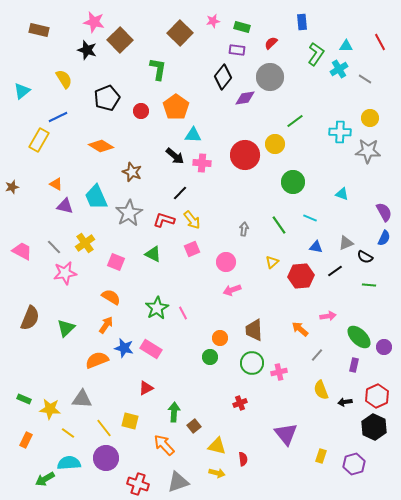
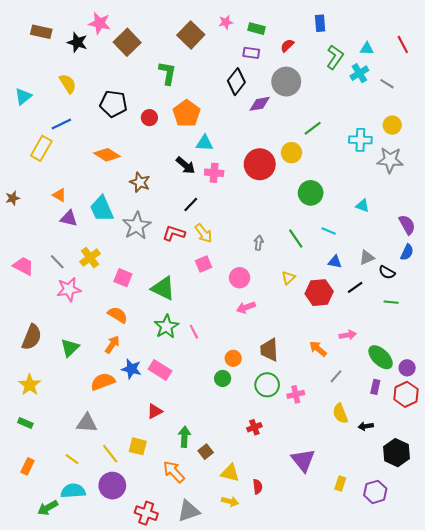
black star: (87, 50) -> (77, 42), moved
black pentagon: (107, 98) -> (113, 104), turned 30
green triangle: (153, 254) -> (163, 288), moved, size x1.4
red hexagon: (377, 396) -> (406, 394), moved
yellow star: (50, 409) -> (30, 385), moved, turned 30

